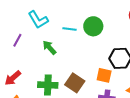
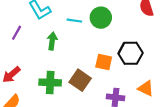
green arrow: (49, 48) -> (52, 41), turned 49
orange square: (104, 75) -> (104, 62), moved

